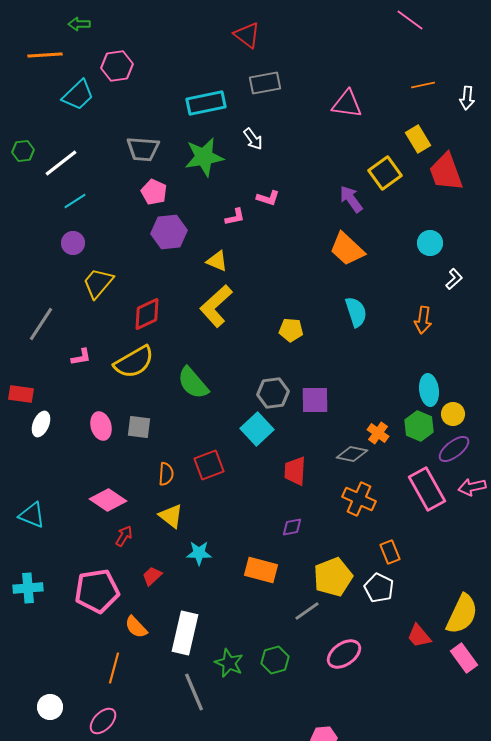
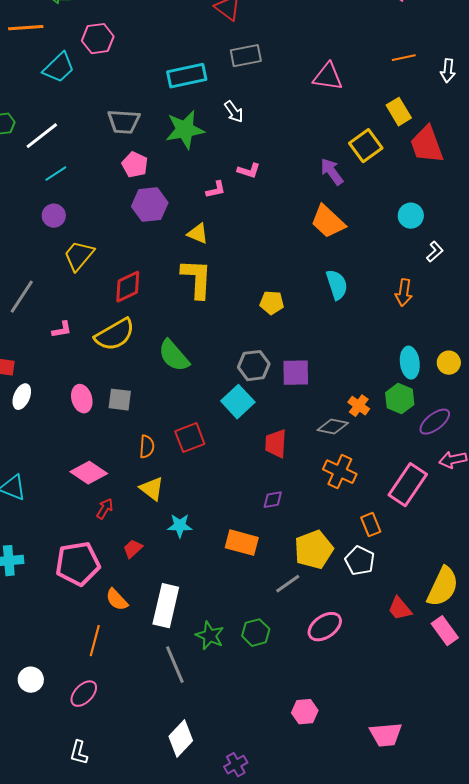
yellow L-shape: (216, 306) -> (197, 279), turned 135
yellow circle: (453, 414) -> (449, 363), moved
pink rectangle: (427, 489) -> (408, 485), moved, turned 63

